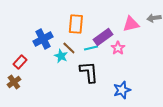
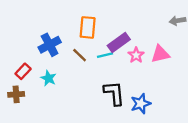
pink triangle: (131, 24) -> (160, 54), moved
cyan star: (61, 56) -> (48, 78), moved
black L-shape: (89, 72) -> (114, 93), moved
brown cross: (14, 82) -> (16, 94), turned 32

